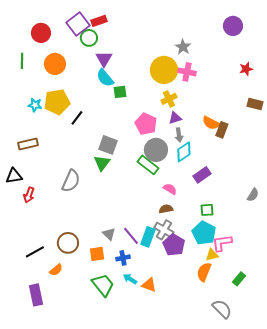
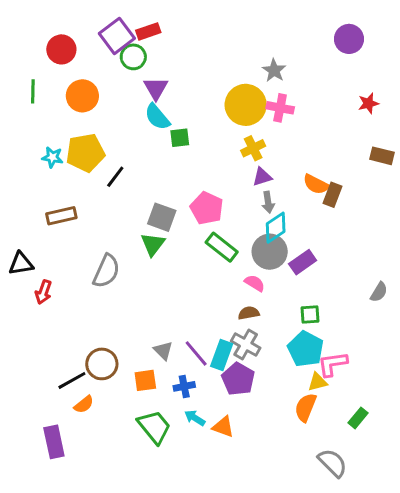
pink pentagon: (146, 124) -> (207, 208), moved
brown rectangle: (28, 144) -> (61, 216), moved
gray circle: (156, 150) -> (270, 252), moved
purple pentagon: (174, 245) -> (238, 379), moved
black line: (35, 252) -> (72, 380), moved

